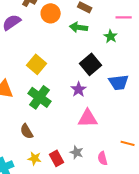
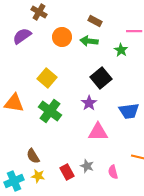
orange circle: (51, 13) -> (62, 37), moved
blue trapezoid: (119, 82) -> (129, 111), moved
brown semicircle: (27, 131) -> (33, 156), moved
yellow star: (35, 158) -> (38, 176), moved

